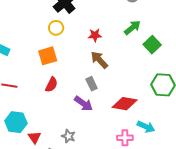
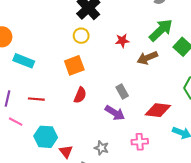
green arrow: (132, 28) -> (161, 30), size x1.4
brown arrow: (99, 60) -> (147, 58), moved, turned -66
pink cross: (125, 138) -> (140, 142), moved

